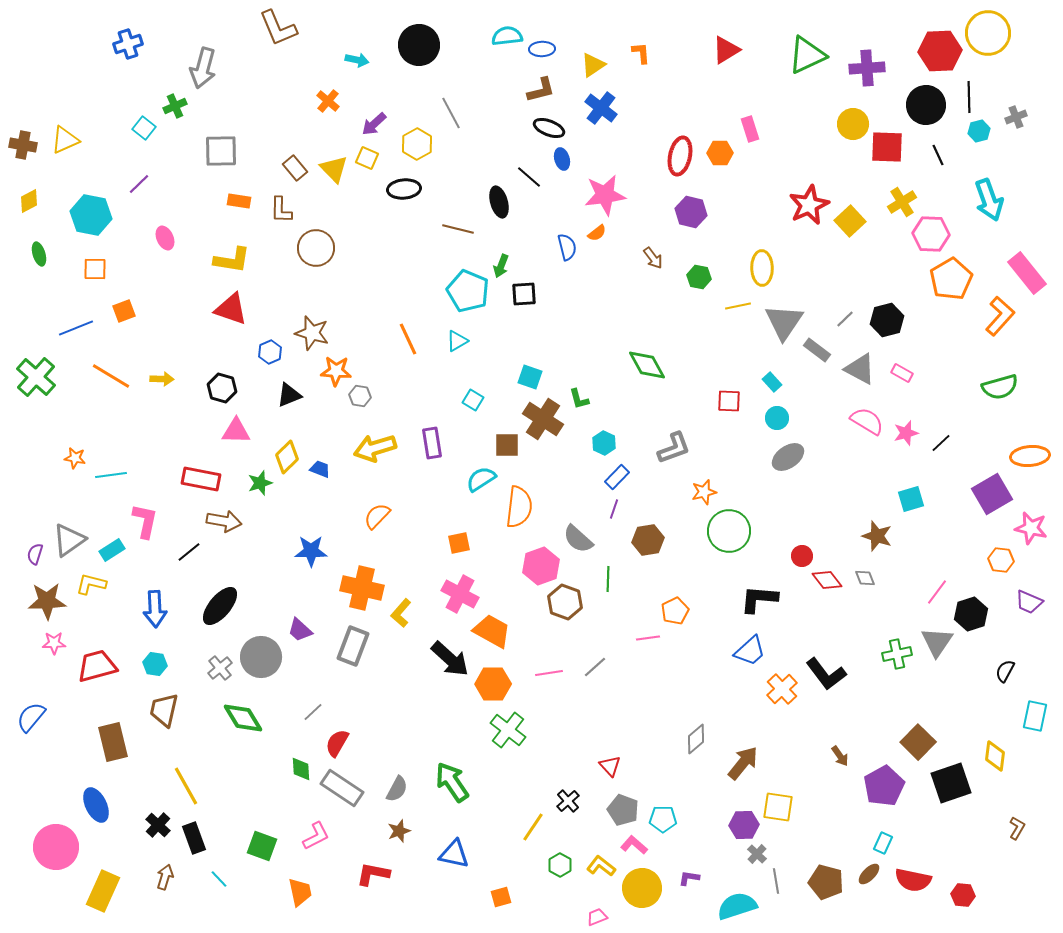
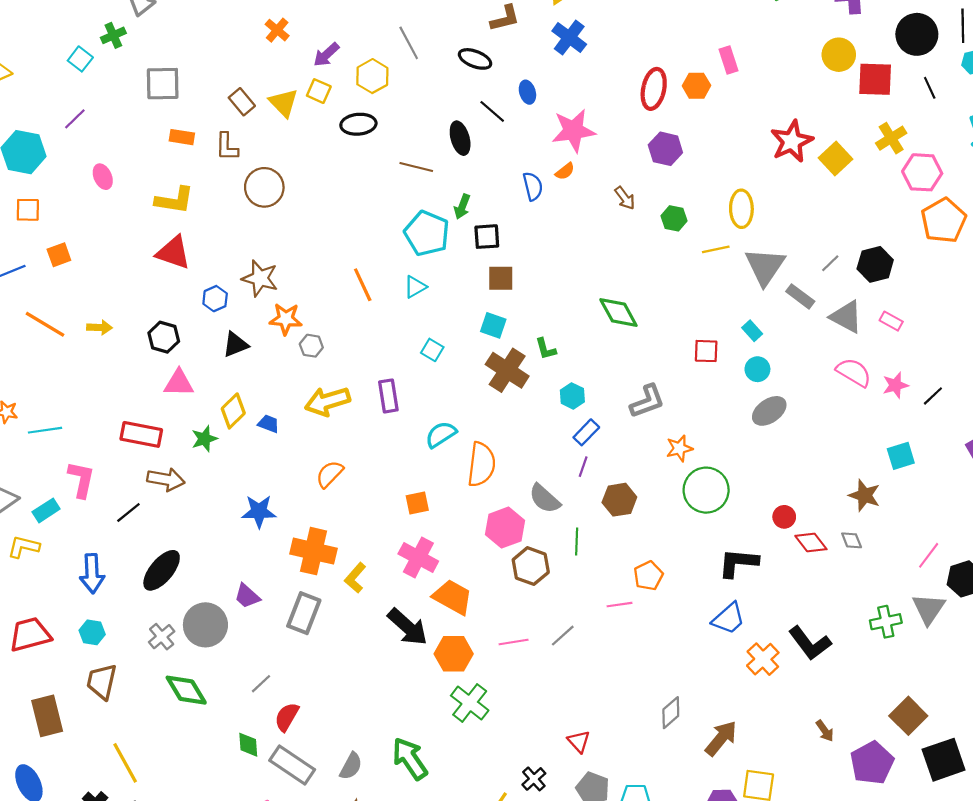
black ellipse: (549, 128) -> (475, 59), moved
brown square: (507, 445) -> (501, 278), moved

